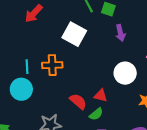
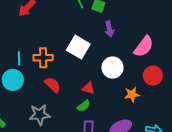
white square: (74, 34) -> (78, 47), moved
red semicircle: (78, 101) -> (53, 85), moved

